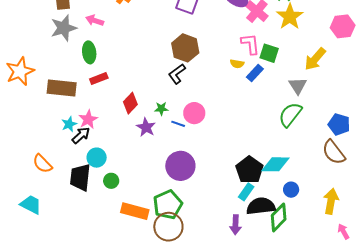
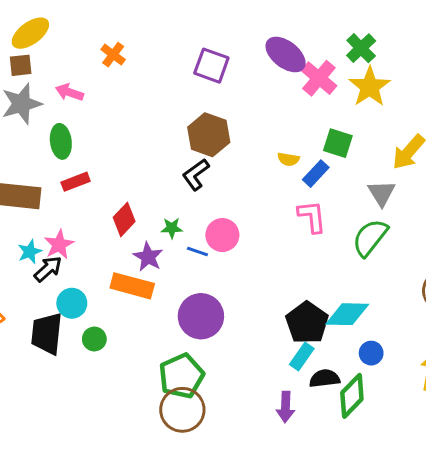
pink L-shape: (250, 44) -> (312, 217), moved
black semicircle: (261, 206) -> (325, 378), size x0.7
orange rectangle: (135, 211) -> (132, 286), moved

